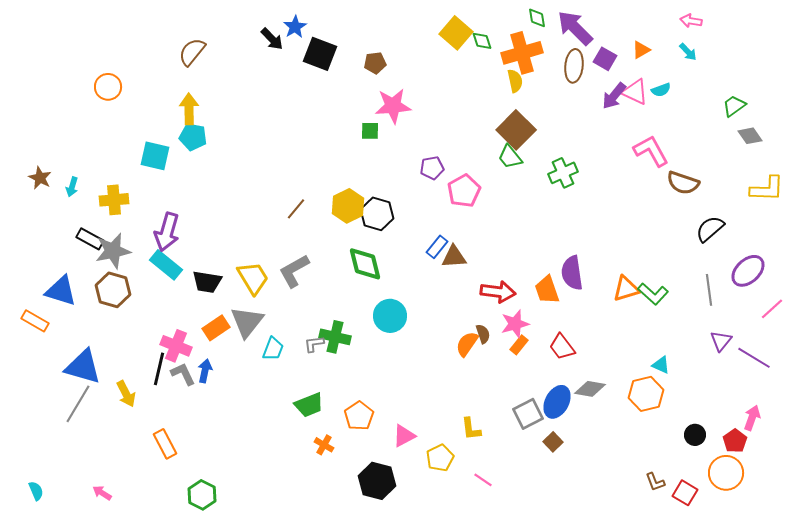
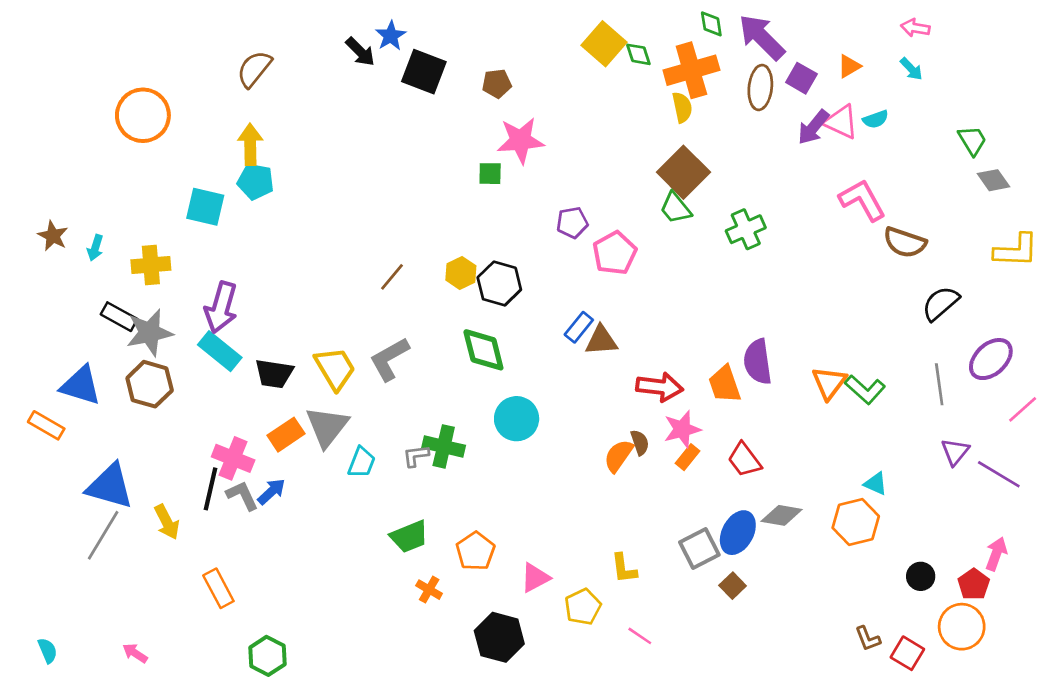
orange circle: (108, 87) -> (143, 115), size x1.5
green trapezoid: (734, 106) -> (972, 140), turned 95
yellow hexagon: (348, 206) -> (461, 273), size x0.7
orange triangle: (626, 289) -> (829, 383), turned -36
blue arrow: (205, 371) -> (271, 492), turned 35

